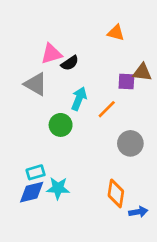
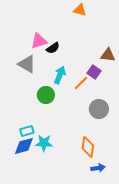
orange triangle: (116, 33) -> (80, 10), moved
purple square: (126, 81) -> (94, 72), moved, turned 32
blue arrow: (138, 212) -> (98, 168), moved

